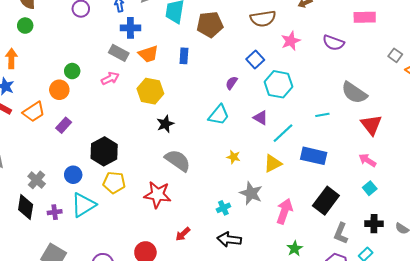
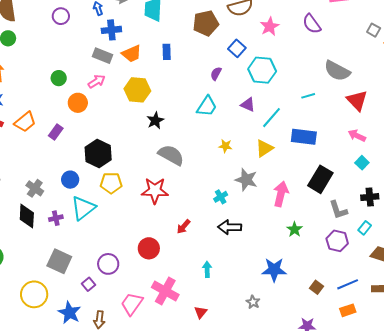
brown pentagon: (210, 25) -> (206, 23), moved
purple semicircle: (333, 43) -> (312, 24), turned 40
orange circle: (59, 90) -> (78, 103), moved
gray L-shape: (341, 233) -> (338, 210), turned -35

